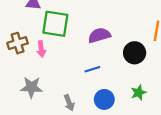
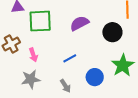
pink arrow: (41, 49) -> (33, 55), moved
blue line: (92, 69) -> (70, 58), moved
green star: (139, 93) -> (123, 65), size x1.6

